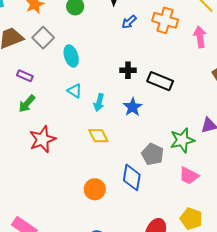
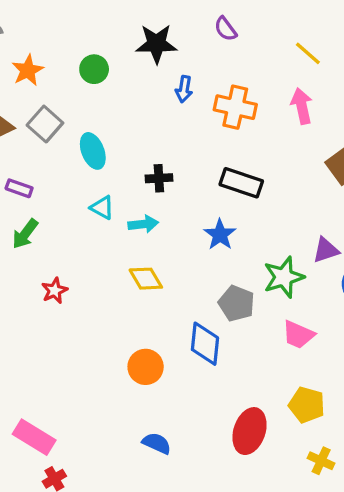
orange cross: (165, 20) -> (235, 107), moved
blue arrow: (129, 22) -> (184, 89), turned -35
black cross: (128, 70) -> (159, 178), moved
cyan arrow: (99, 102) -> (143, 224), turned -108
blue star: (133, 107) -> (220, 235), moved
red star: (42, 139) -> (55, 291), size x0.6

